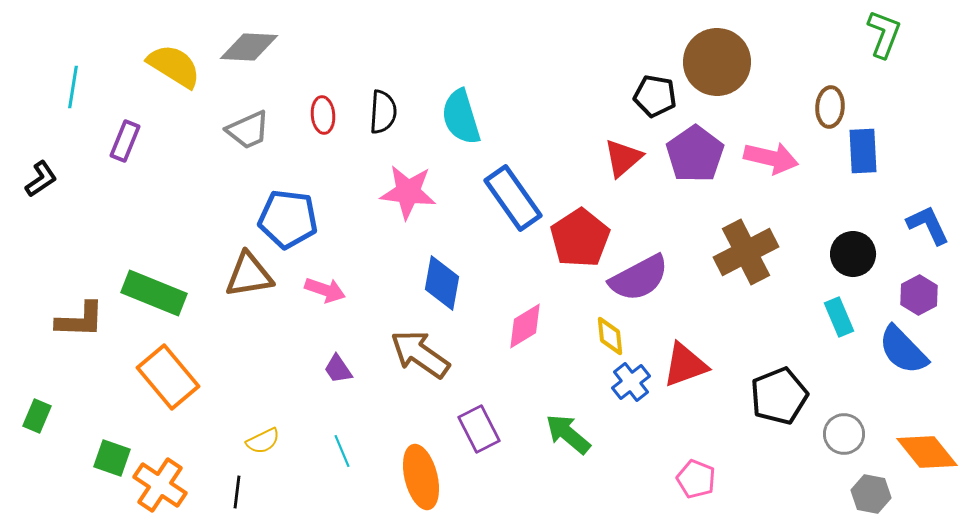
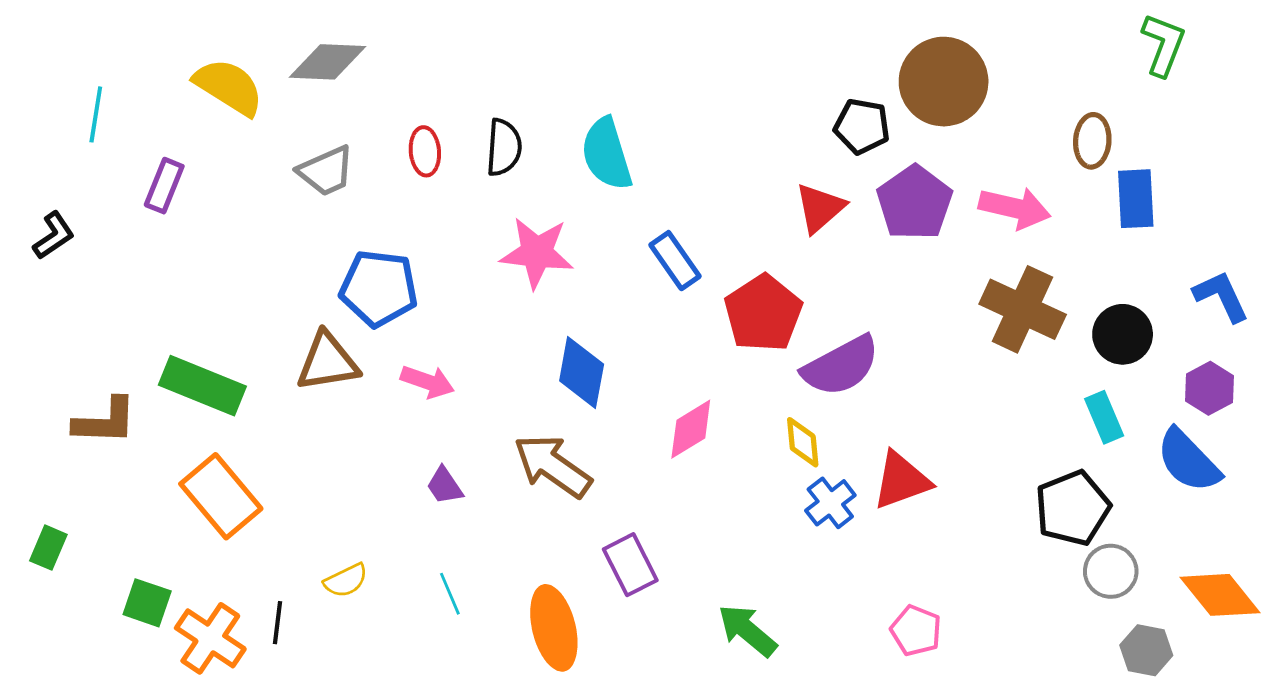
blue rectangle: (513, 198) -> (675, 261), size x0.7
brown cross: (746, 252) -> (1023, 309), moved, turned -38
black pentagon: (779, 396) -> (1073, 508), moved
green arrow: (568, 434) -> (747, 631), moved
black line: (237, 492) -> (277, 623), moved

